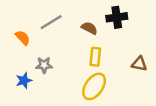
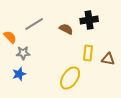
yellow rectangle: (95, 57) -> (88, 53), moved
gray star: (44, 65) -> (23, 53), moved
blue star: (24, 80) -> (19, 74), moved

